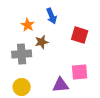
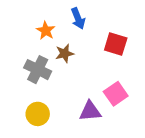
gray cross: (22, 54) -> (38, 70), turned 30
pink square: (80, 72) -> (116, 94), turned -30

